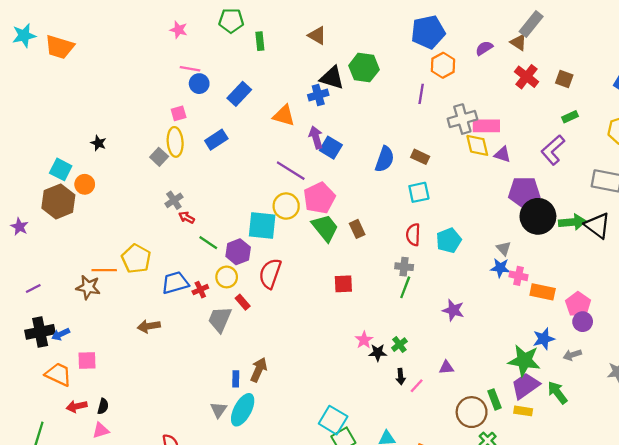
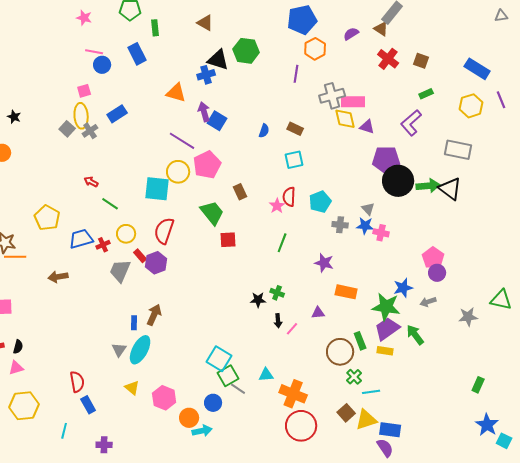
blue rectangle: (239, 94) -> (137, 54), moved, turned -70
blue semicircle: (385, 159) -> (264, 131), size x0.6
gray cross: (174, 200) -> (90, 131), moved
green trapezoid: (325, 228) -> (212, 213), moved
purple hexagon: (238, 252) -> (156, 263), moved
gray cross: (404, 267) -> (340, 225), moved
orange line: (104, 270) -> (15, 257), moved
orange rectangle: (543, 292) -> (346, 292), moved
pink star: (364, 340) -> (277, 206), moved
green cross: (399, 345) -> (277, 293), turned -32

